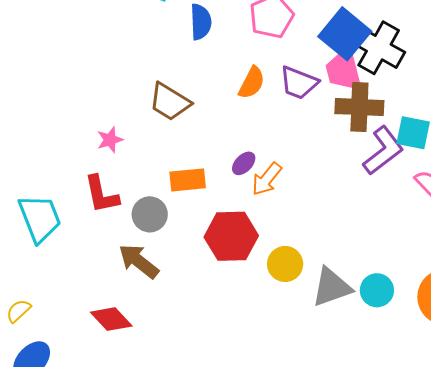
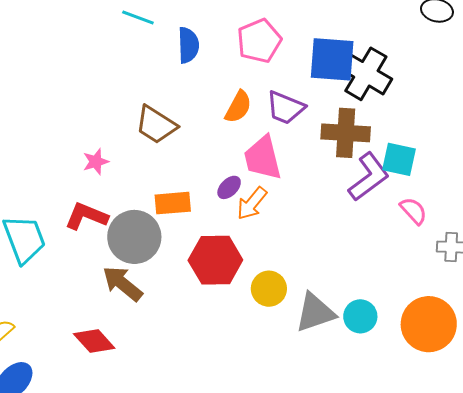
blue square: (345, 34) -> (332, 59), turned -36
pink trapezoid: (344, 70) -> (263, 158), moved
red L-shape: (101, 194) -> (86, 216), turned 123
gray circle: (150, 214) -> (134, 237), size x1.5

